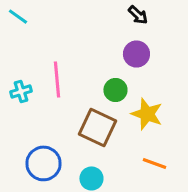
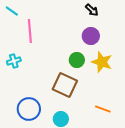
pink line: (57, 80) -> (30, 31), moved
yellow star: (147, 114) -> (102, 62), moved

